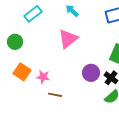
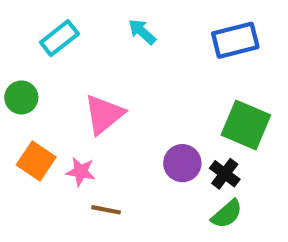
pink triangle: (68, 39) -> (104, 114), moved

